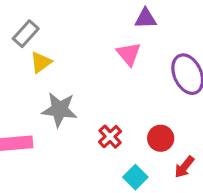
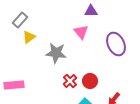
gray star: (59, 110) -> (56, 53), moved
red circle: (161, 138) -> (90, 81), moved

